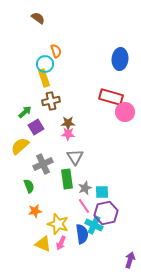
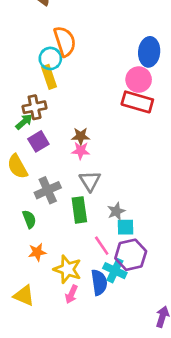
orange semicircle: (56, 51) -> (65, 41), size x1.6
brown cross: (51, 101) -> (35, 107), moved
pink circle: (125, 112) -> (139, 80), moved
yellow semicircle: (20, 146) -> (17, 166), turned -78
gray star: (85, 188) -> (116, 211), moved
yellow triangle: (43, 244) -> (24, 296), moved

